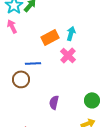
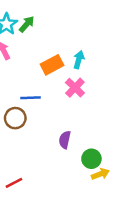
green circle: (92, 100) -> (91, 159), moved
purple semicircle: (54, 102) -> (65, 140), moved

